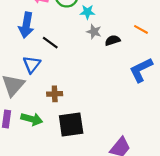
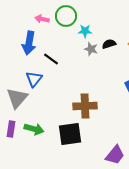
black semicircle: (113, 40) -> (109, 44), moved
brown cross: (55, 94) -> (85, 106), moved, size x1.6

